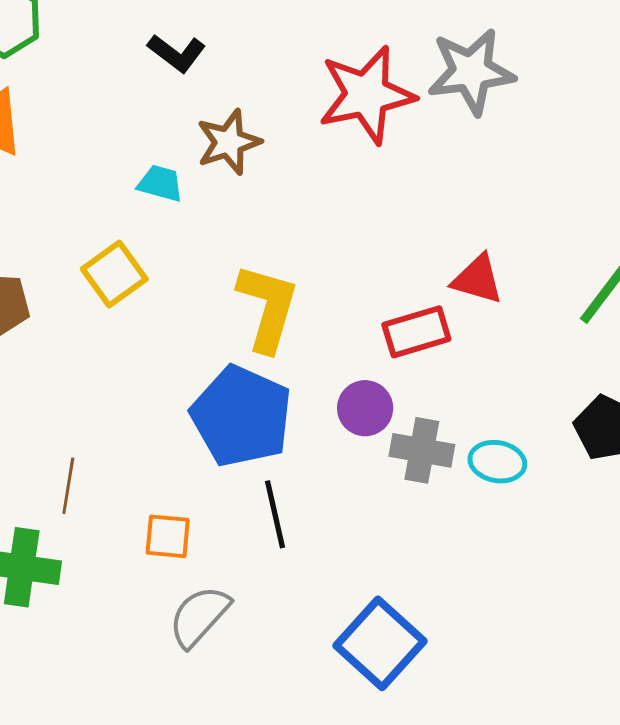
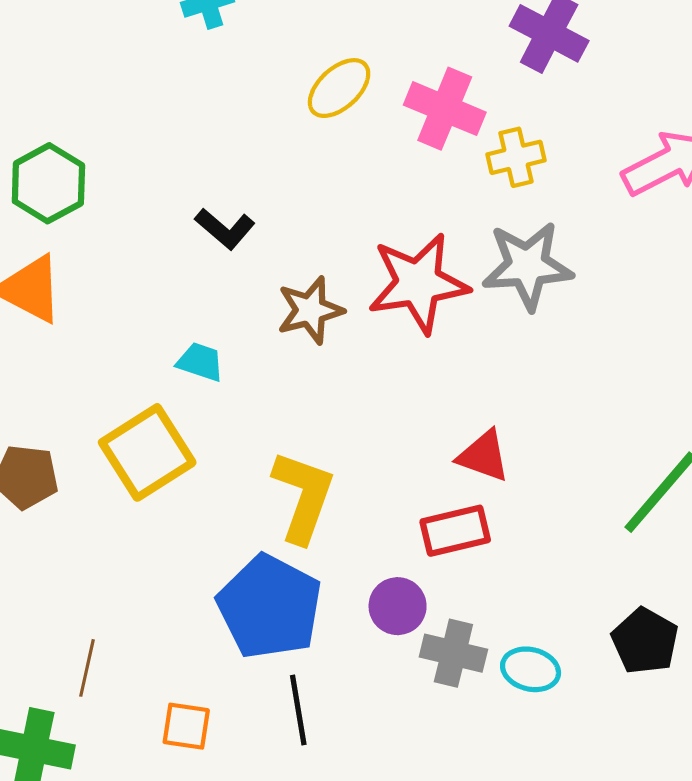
brown star: (229, 142) -> (310, 310), moved
yellow square: (114, 274) -> (147, 452), size x1.4
red triangle: (477, 279) -> (484, 456), moved

